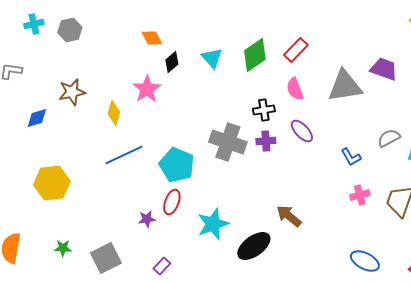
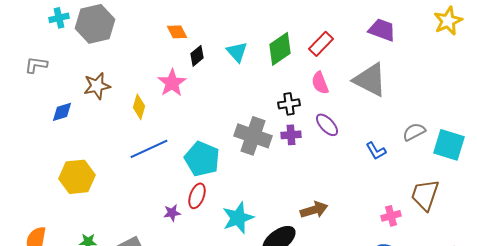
gray hexagon: (70, 30) -> (95, 24), size x1.6
purple trapezoid: (384, 69) -> (382, 30), moved
gray triangle: (345, 86) -> (370, 80), turned 36
pink cross: (360, 195) -> (391, 216), moved
brown arrow: (289, 216) -> (314, 210), turned 124

